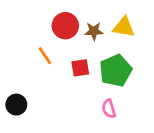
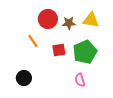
black circle: (16, 105) -> (24, 78), moved

